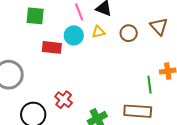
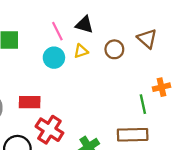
red rectangle: (52, 47) -> (30, 102), moved
red cross: (64, 100) -> (49, 130), size x1.4

